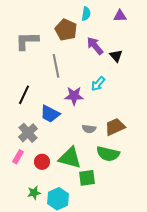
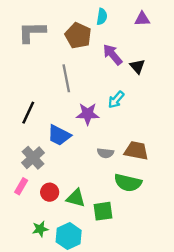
gray L-shape: (27, 41) -> (32, 32), moved
brown trapezoid: (115, 127) -> (136, 151), turned 35
green triangle: (70, 158) -> (76, 198), moved, size x0.7

